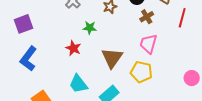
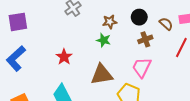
green star: (90, 28) -> (104, 40), moved
brown triangle: (112, 58) -> (102, 75), turned 35

